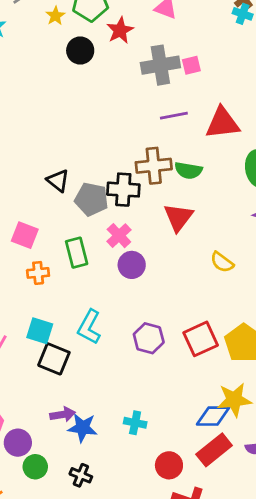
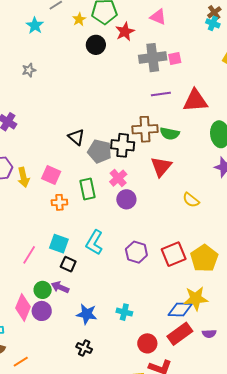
black square: (54, 359) -> (68, 264), size x0.7
purple arrow: (63, 414) -> (60, 287), moved, turned -150
purple circle: (18, 443) -> (42, 311), moved
green circle: (35, 467) -> (43, 290), moved

